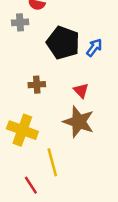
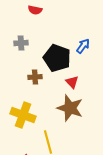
gray cross: (20, 22) -> (21, 43), moved
black pentagon: (63, 43) -> (57, 58), moved

